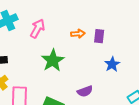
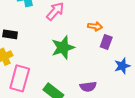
purple rectangle: (99, 36) -> (106, 42), moved

